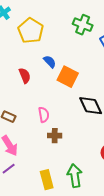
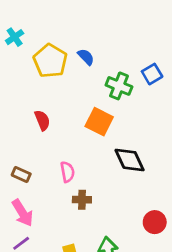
green cross: (83, 25) -> (119, 86), moved
blue semicircle: (50, 62) -> (86, 57), moved

